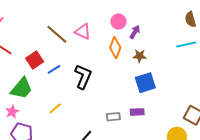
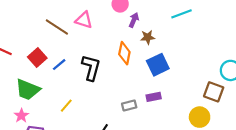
purple arrow: (135, 32) -> (134, 20), moved
cyan line: (186, 44) -> (182, 14), moved
orange diamond: (115, 48) -> (124, 53), moved
green trapezoid: (21, 88) -> (28, 90), turned 80

